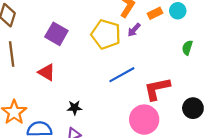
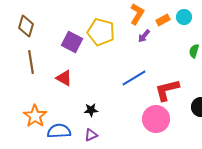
yellow pentagon: (106, 34) -> (101, 32), moved

